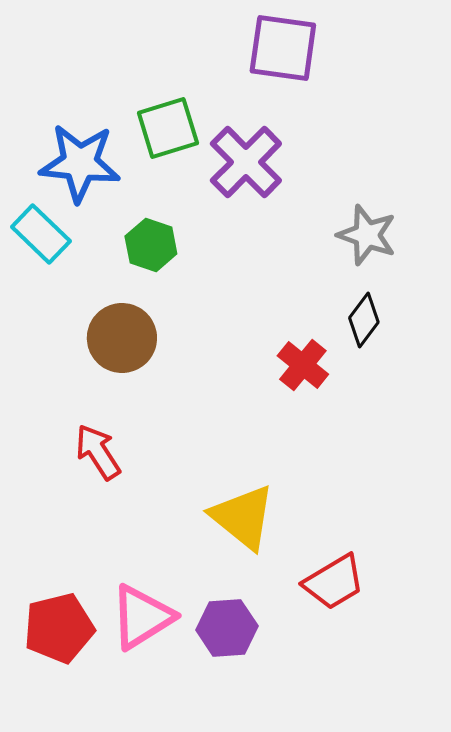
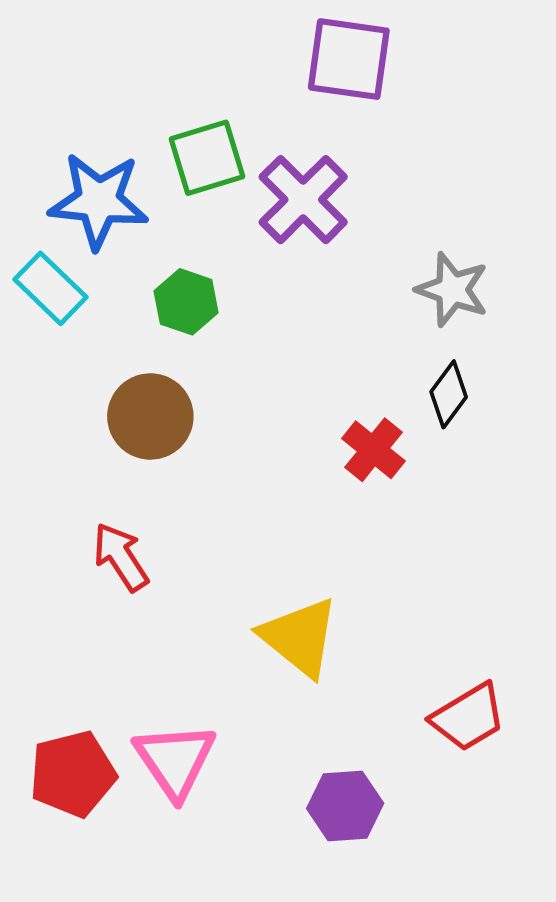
red trapezoid: (334, 582) -> (468, 717), moved
pink triangle: (142, 617) -> (175, 760), turned -32
purple hexagon: (227, 628) -> (345, 806), moved

